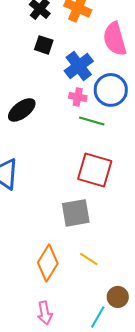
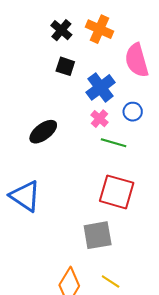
blue circle: (111, 90) -> (133, 112), size x0.6
pink cross: (78, 97) -> (100, 119), turned 30

